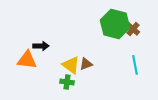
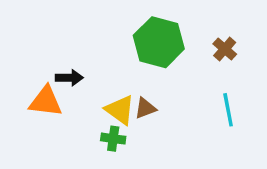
green hexagon: (115, 24) -> (159, 42), moved

